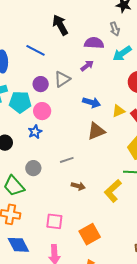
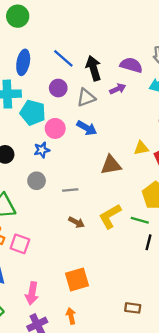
black arrow: (60, 25) -> (94, 68), moved
purple circle: (41, 84) -> (58, 88), moved
blue arrow: (92, 102) -> (87, 128), moved
gray circle: (33, 168) -> (37, 181), moved
yellow L-shape: (113, 191) -> (110, 216), moved
pink square: (54, 221) -> (20, 244), moved

